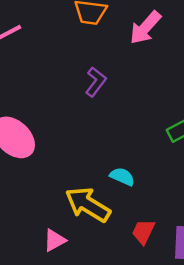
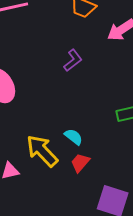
red trapezoid: (143, 232) -> (80, 163), moved

